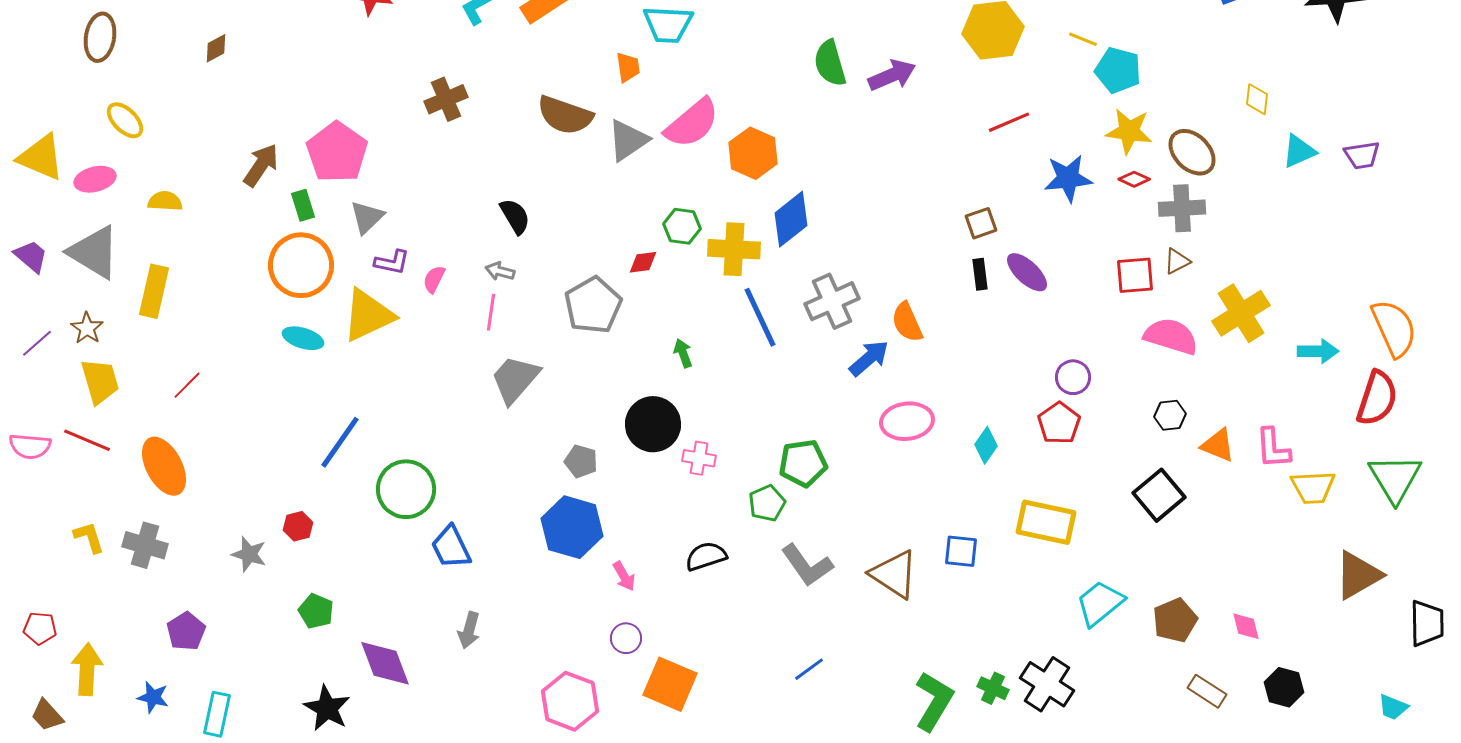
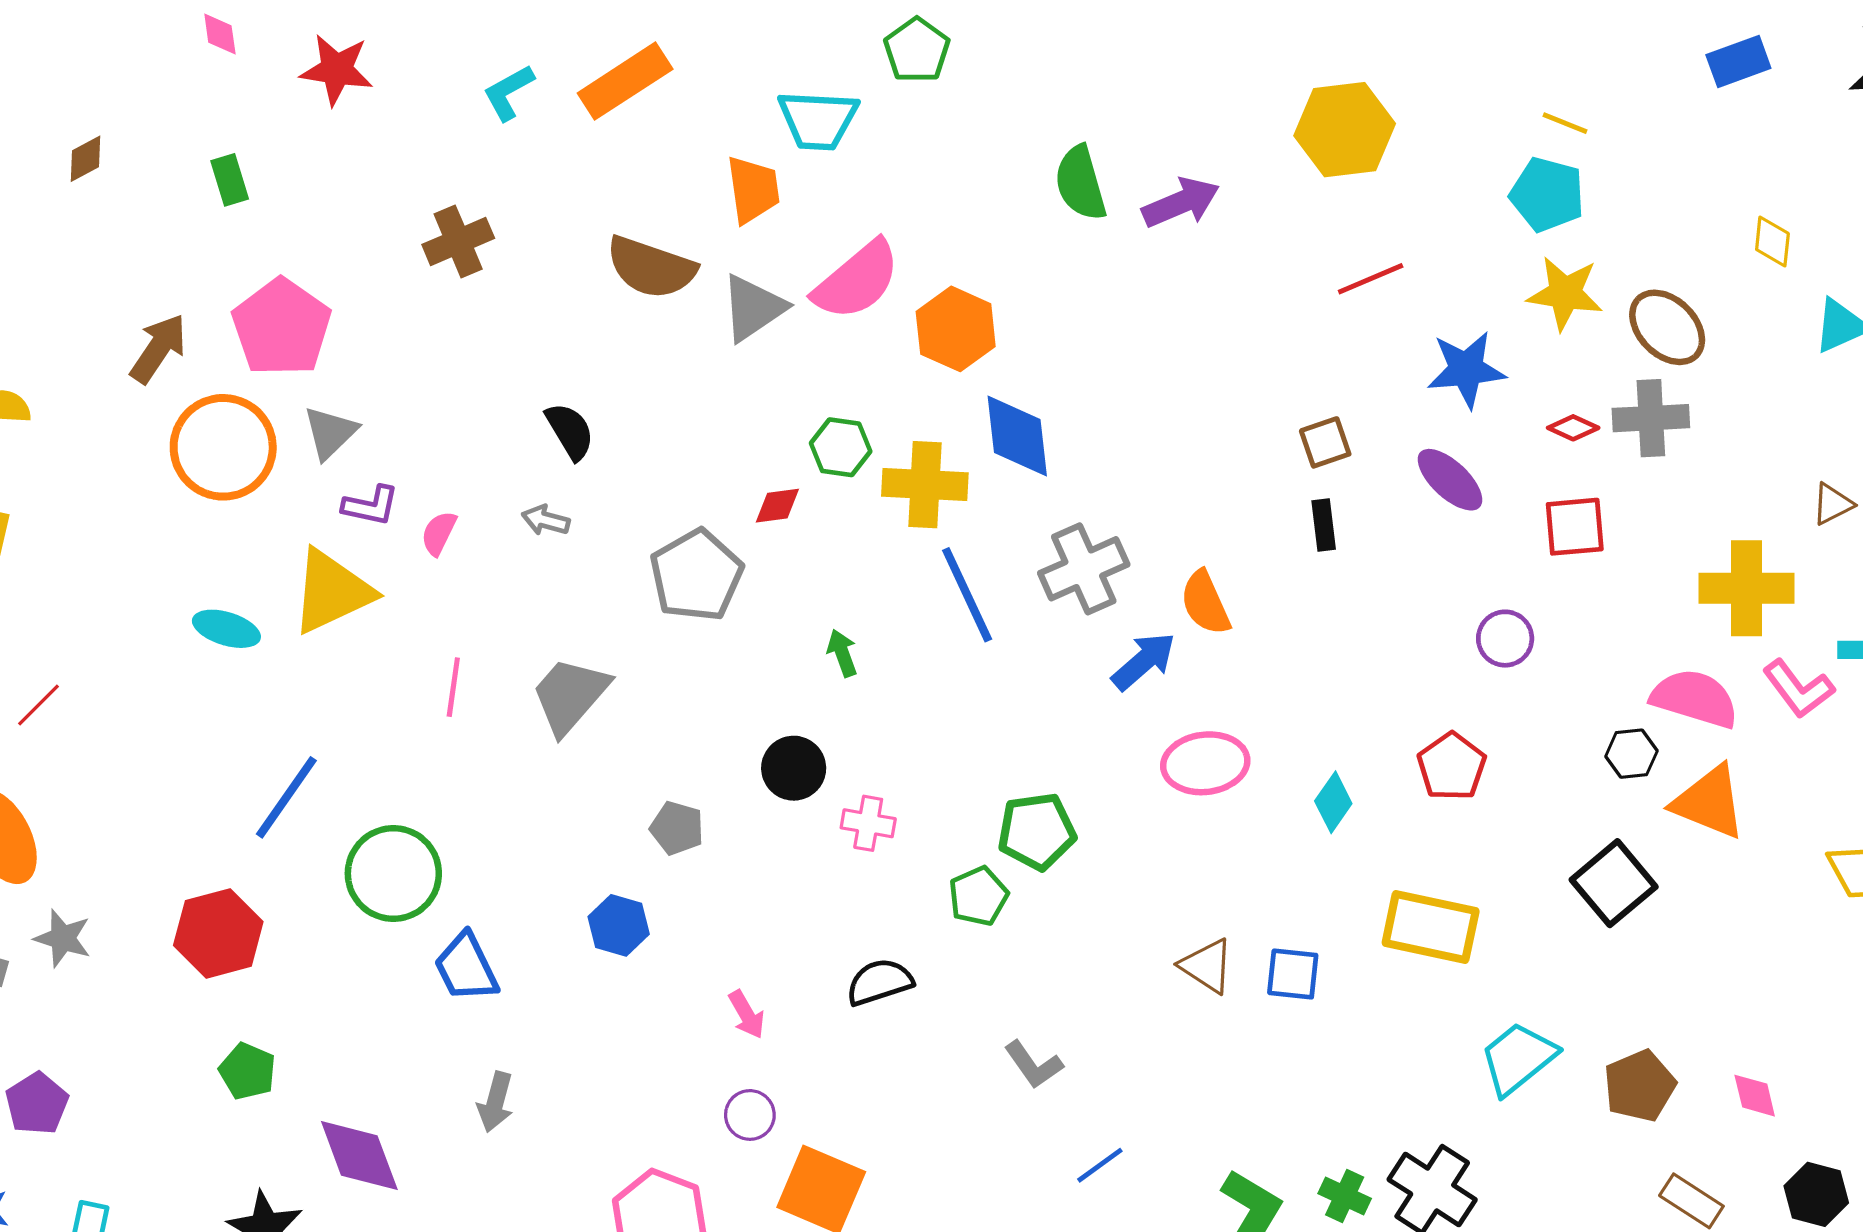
yellow line: (1083, 39) -> (1565, 123), moved
orange trapezoid: (628, 67) -> (753, 190), size x1.4
red diamond: (1134, 179) -> (1573, 428), moved
green rectangle: (303, 205) -> (230, 180), moved
blue diamond: (791, 219) -> (1017, 436), turned -58
brown triangle: (1177, 261) -> (1832, 504), moved
orange circle: (301, 265) -> (223, 447), moved
purple ellipse: (1027, 272) -> (1450, 480), moved
pink line: (491, 312) -> (453, 687), moved
yellow cross: (1241, 313) -> (1747, 588), turned 32
pink semicircle: (1171, 336) -> (1695, 698), moved
purple circle: (1073, 377) -> (1505, 639), moved
black circle: (653, 424) -> (794, 768), size x0.7
orange triangle: (1218, 445) -> (1709, 802), size x1.4
pink L-shape: (1273, 448) -> (1798, 689), moved, turned -33
red hexagon: (298, 526) -> (218, 933), size x1.8
blue hexagon: (572, 527) -> (619, 925), moved, size x0.6
gray star: (249, 554) -> (63, 938), moved
gray L-shape: (807, 565) -> (1033, 1065), moved, size x0.7
brown triangle: (894, 574) -> (1207, 966), moved, size x0.7
blue line: (809, 669) -> (1100, 1165), moved

